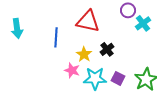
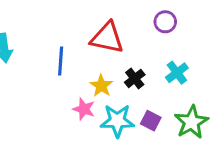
cyan cross: (143, 23) -> (177, 73), moved

